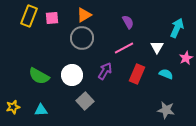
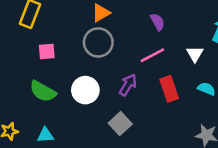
pink square: (52, 18) -> (47, 51), moved
red rectangle: (137, 74) -> (169, 89), turned -42
gray square: (85, 101) -> (120, 124), moved

